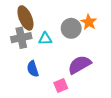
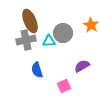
gray circle: (71, 28) -> (63, 33), moved
purple semicircle: (79, 65) -> (82, 66), size x0.7

